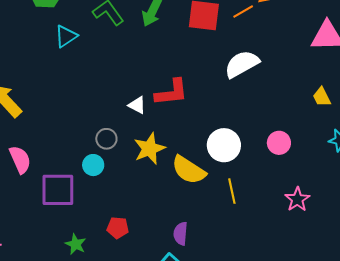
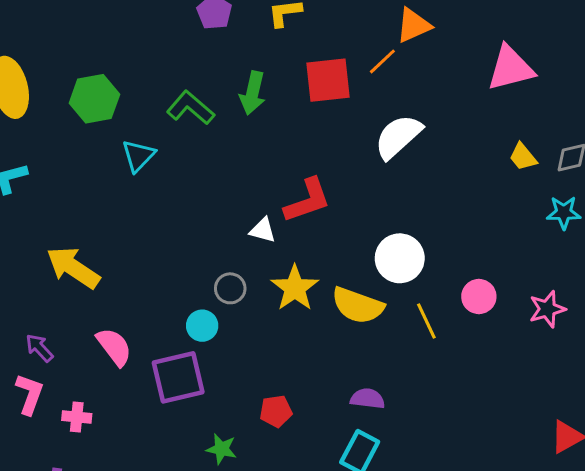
pink circle: (279, 143) -> (479, 297), moved
cyan circle: (93, 165) -> (202, 326), moved
pink star: (297, 199) -> (547, 309), moved, turned 30
purple semicircle: (181, 234) -> (367, 399), turned 105

